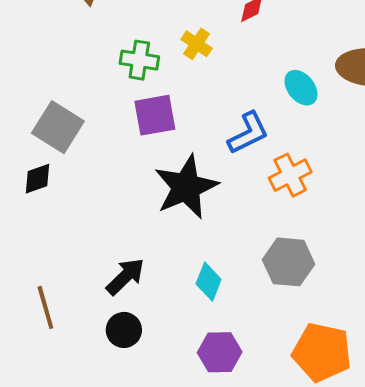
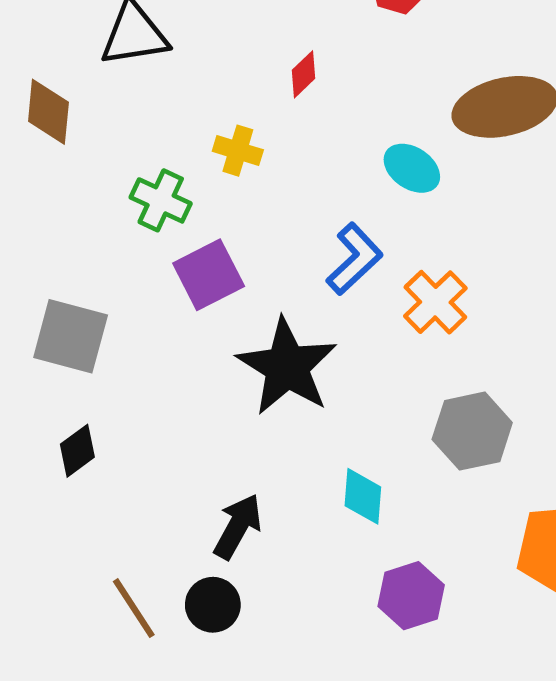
green cross: (139, 60) -> (161, 200), turned 33
black diamond: (38, 179) -> (77, 451), moved
black circle: (124, 330) -> (213, 605), moved

